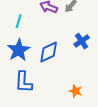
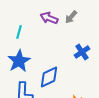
blue diamond: (49, 52) -> (49, 77), moved

